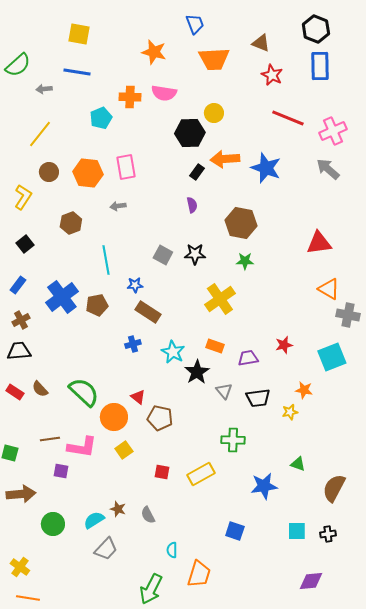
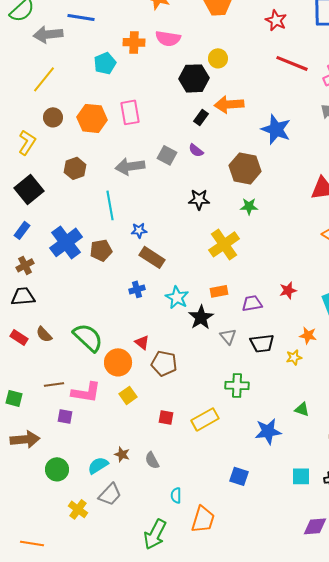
gray arrow: (44, 89) -> (48, 34), size x1.8
blue star: (266, 168) -> (276, 129), moved
purple semicircle: (192, 205) -> (196, 150), turned 140
gray arrow: (118, 206) -> (130, 166), moved, size x1.8
black square: (25, 244) -> (29, 189), size x1.6
gray square: (163, 255) -> (167, 155), moved
orange rectangle: (215, 346) -> (219, 291), turned -30
yellow cross: (20, 567) -> (78, 509), moved

